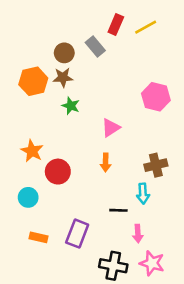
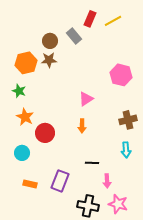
green star: (71, 106) -> (19, 91), moved
brown cross: (156, 165) -> (128, 120), moved
cyan arrow: (143, 194) -> (126, 150), moved

